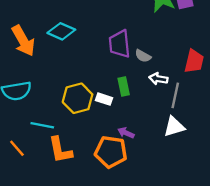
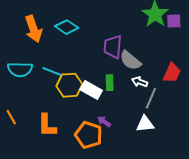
gray semicircle: (143, 56) -> (130, 60), size x1.6
white rectangle: (104, 99) -> (91, 90), size x1.5
cyan line: (42, 125) -> (52, 72), moved

